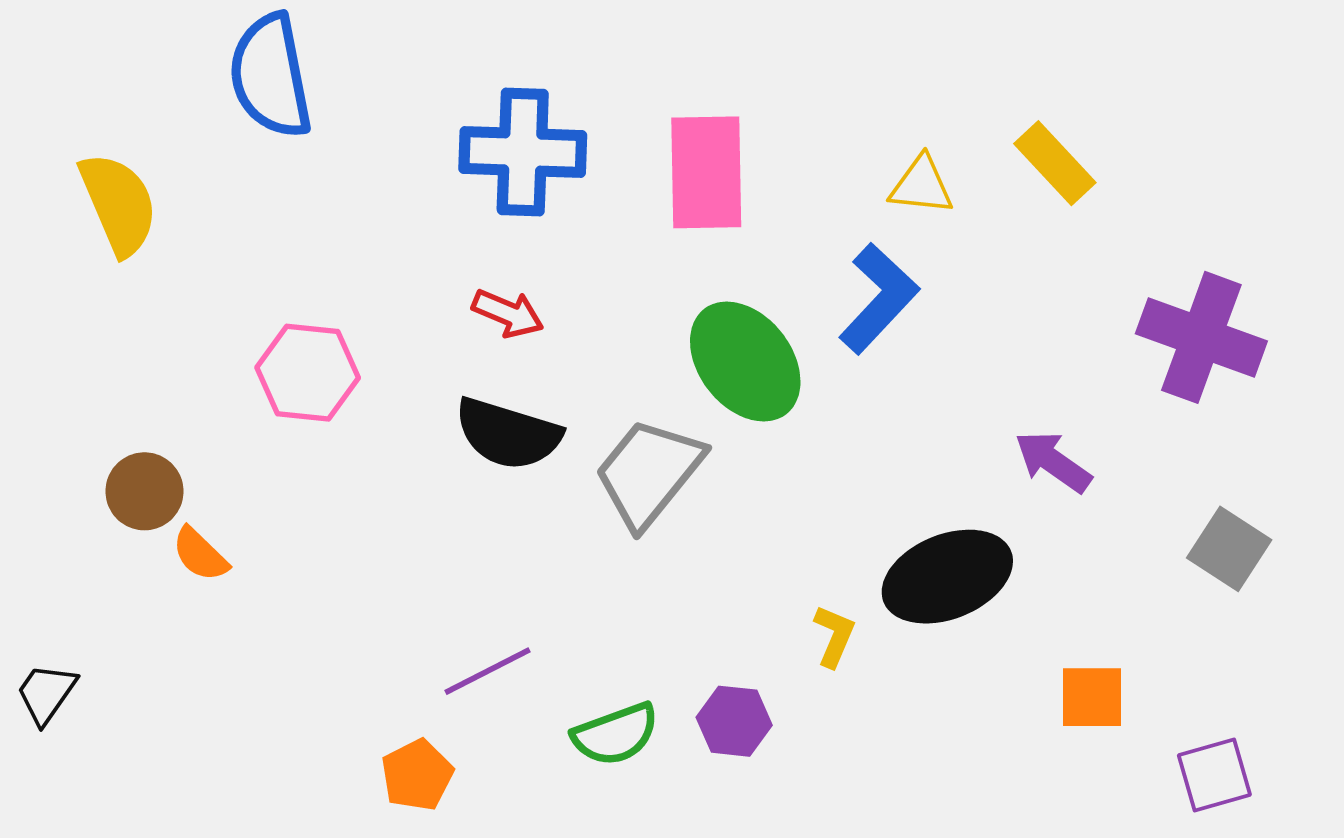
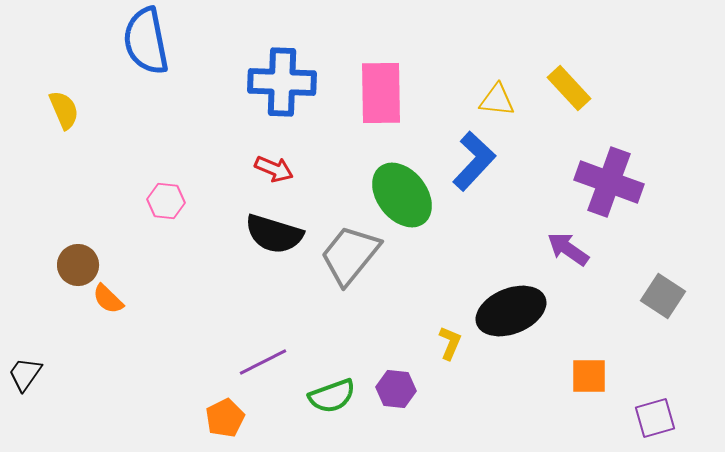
yellow semicircle: (119, 204) -> (64, 110), size x0.7
purple cross: (1201, 337) -> (609, 182), moved
pink hexagon: (308, 373) -> (166, 201), size x0.7

